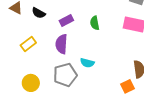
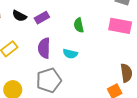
purple rectangle: (66, 21) -> (42, 18), moved
cyan semicircle: (87, 63) -> (70, 54), moved

